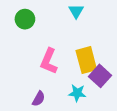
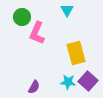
pink L-shape: (49, 61) -> (37, 33), moved
purple square: (100, 76) -> (88, 81), moved

